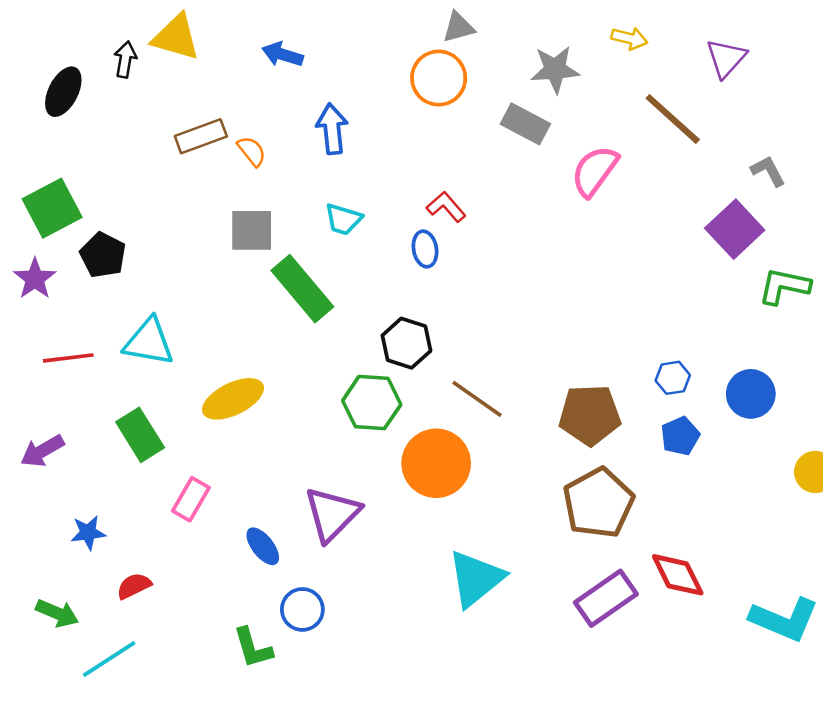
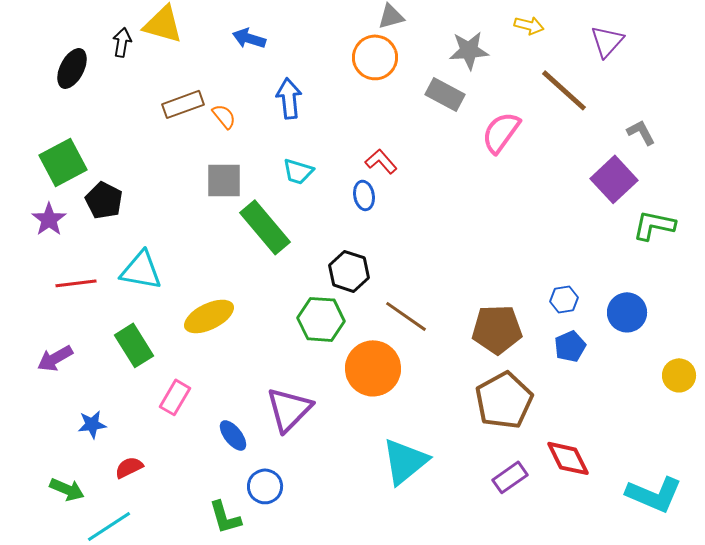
purple rectangle: (606, 598) -> (510, 477), size x0.7

